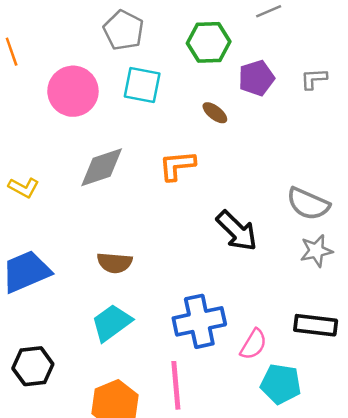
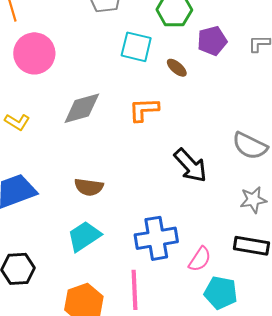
cyan square: (142, 85) -> (136, 47), moved
pink circle: (73, 91) -> (34, 53), moved
gray star: (316, 251) -> (253, 200), moved

